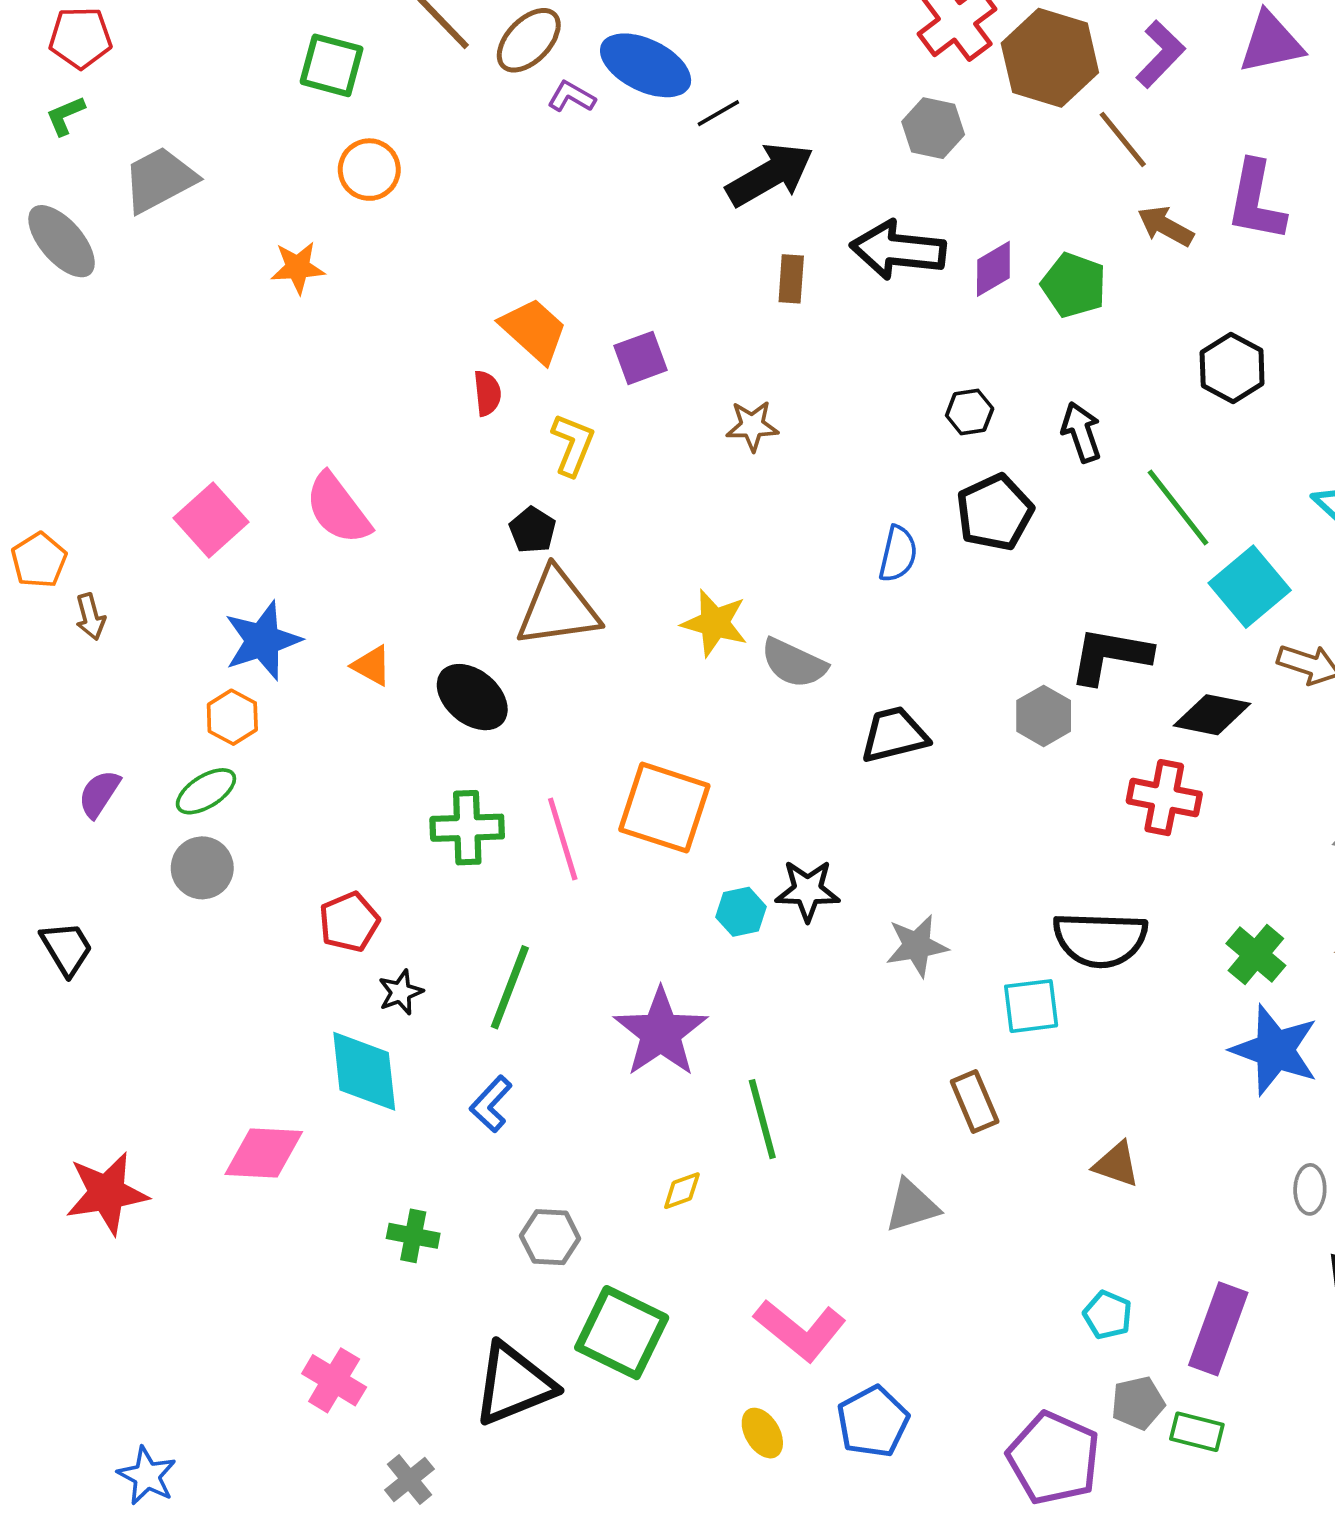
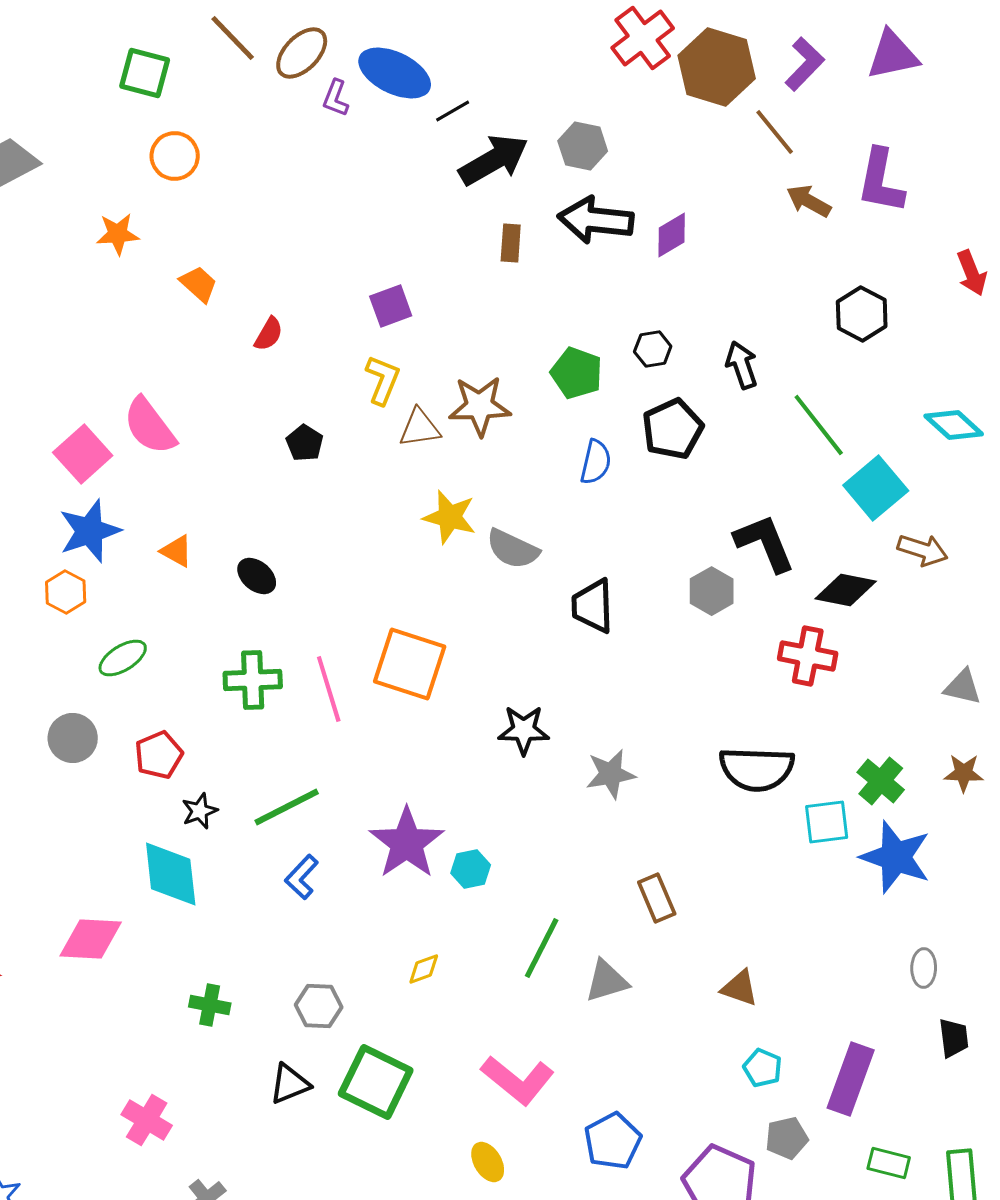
purple L-shape: (571, 97) -> (336, 98), turned -99
gray hexagon: (933, 128) -> (583, 146), moved
green pentagon: (1074, 285) -> (577, 373), moved
orange trapezoid: (534, 330) -> (199, 284), moved, size x0.7
red semicircle: (487, 393) -> (269, 334), turned 36
brown star: (752, 426) -> (480, 406), moved, size x1.5
yellow L-shape: (573, 445) -> (383, 380), moved
pink square: (211, 520) -> (83, 454), moved
brown triangle: (558, 608) -> (420, 428), moved, size x0.6
black L-shape: (1110, 656) -> (765, 543), turned 58
black ellipse: (472, 697) -> (257, 576), size x0.7
black trapezoid: (894, 735) -> (593, 606), turned -78
green ellipse: (206, 791) -> (123, 658), moved
gray circle: (202, 868) -> (73, 738), moved
cyan hexagon: (741, 912) -> (471, 869), moved
green line: (510, 987) -> (287, 807), turned 42
cyan square: (1031, 1006) -> (827, 822), moved
blue L-shape: (491, 1104) -> (302, 877), moved
green line: (762, 1119) -> (542, 948), moved, turned 42
brown triangle: (1116, 1164) -> (740, 988), moved
black triangle: (514, 1384) -> (290, 1084), moved, size x0.6
blue pentagon: (873, 1422) -> (613, 1141), moved
green rectangle: (1197, 1432) -> (889, 1163), moved

